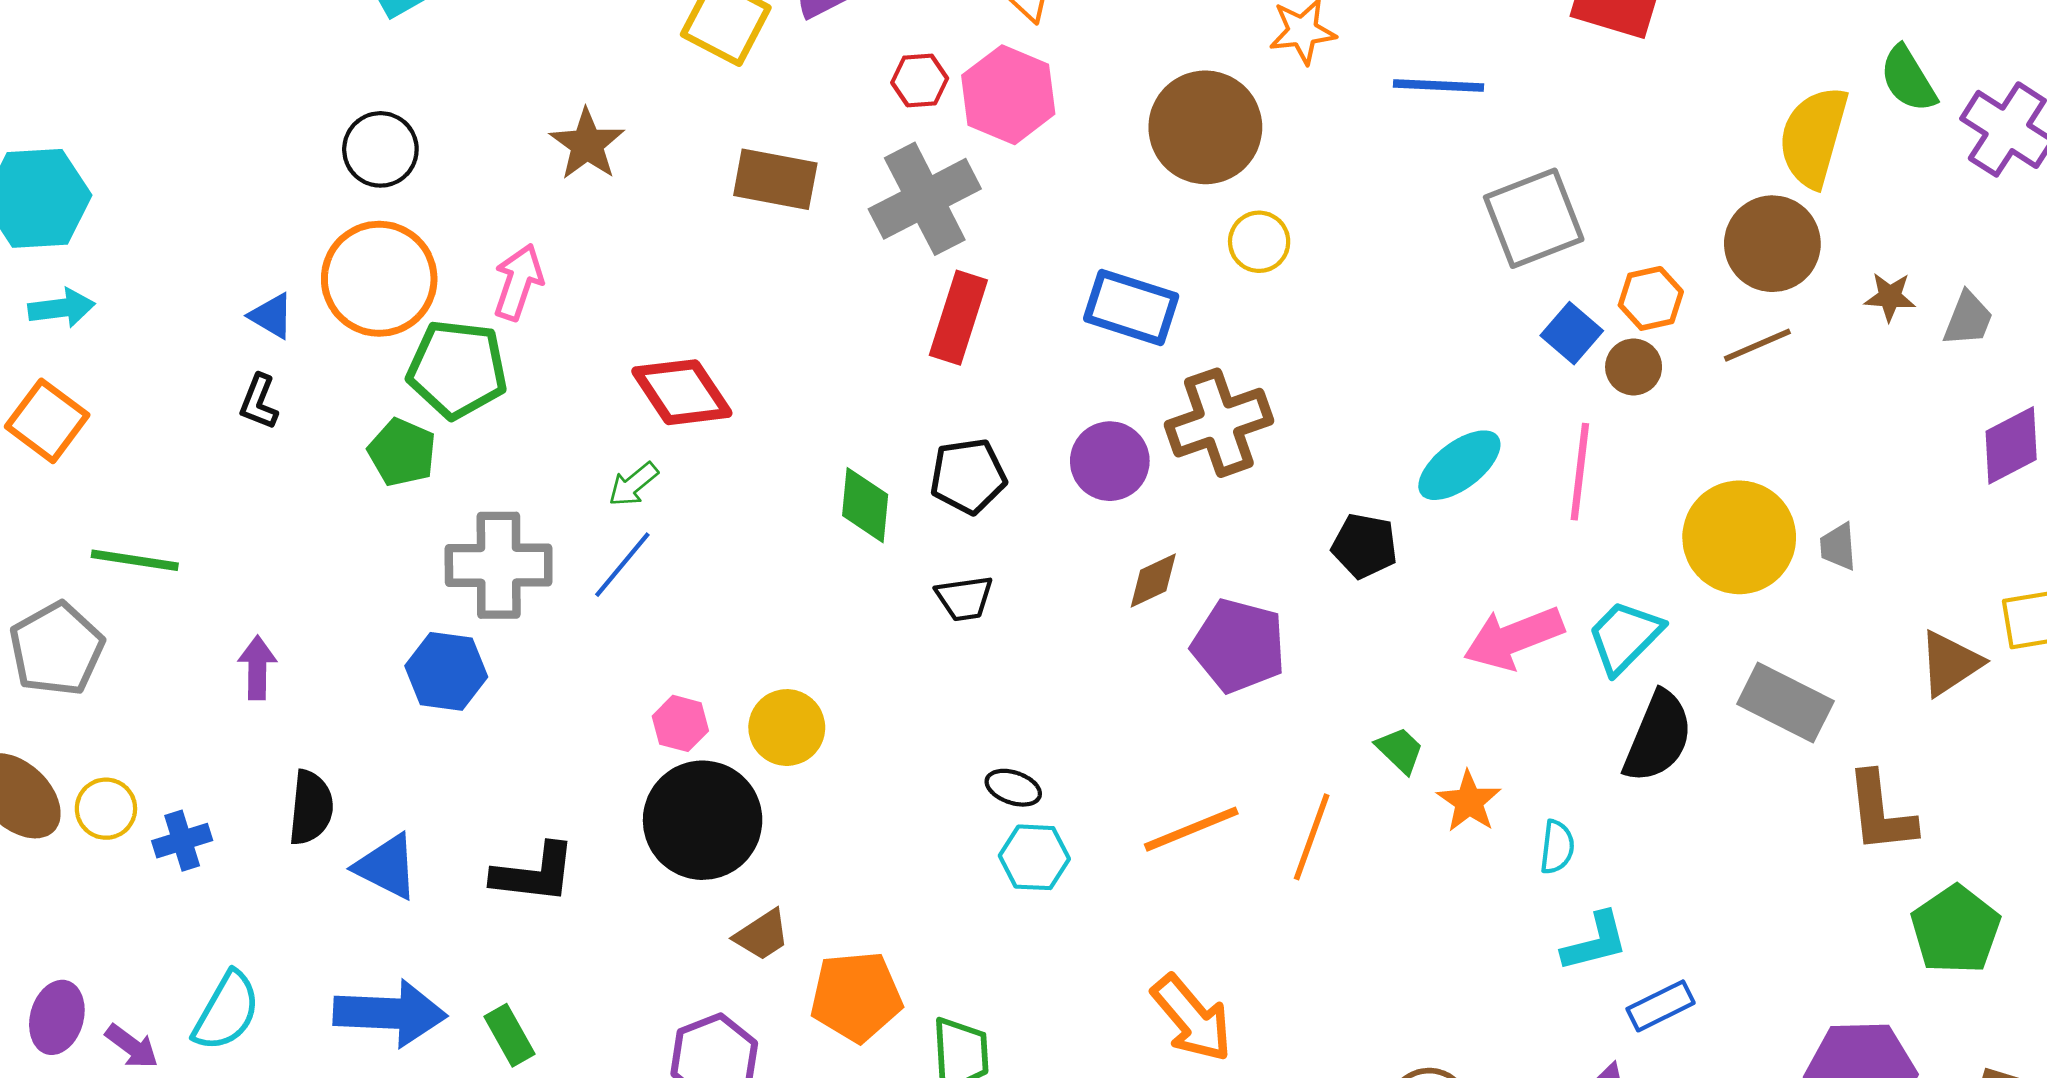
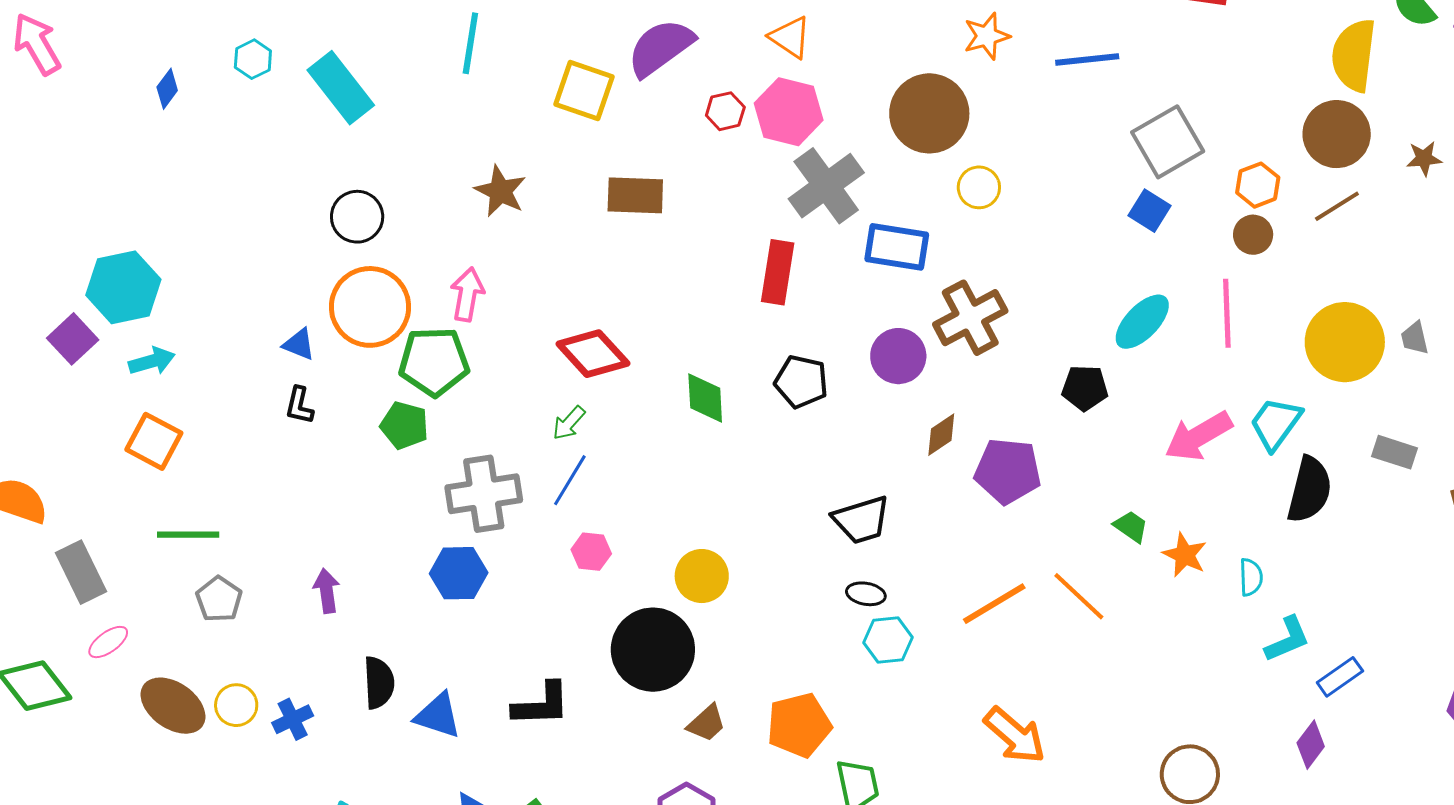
gray cross: (925, 199) -> (826, 186), moved
blue square: (1572, 333) -> (1150, 211), moved
black pentagon: (968, 476) -> (801, 382), turned 30
green diamond: (865, 505) -> (705, 398), moved
green line: (135, 560) -> (188, 535), moved
black trapezoid: (964, 598) -> (861, 520), moved, size x1.4
gray pentagon: (57, 649) -> (219, 599), moved, size x0.7
gray rectangle: (1785, 702) -> (1395, 452), size x0.7
pink hexagon: (680, 723) -> (591, 552), moved
orange line: (1312, 837) -> (1079, 596), turned -58
orange pentagon: (856, 997) -> (799, 725), moved

